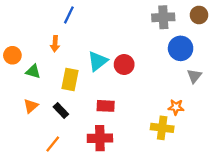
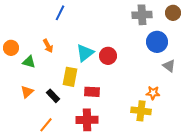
orange arrow: (55, 44) -> (48, 46), moved, turned -32
gray triangle: (194, 76) -> (169, 66), turned -32
yellow rectangle: (70, 79) -> (70, 77), moved

